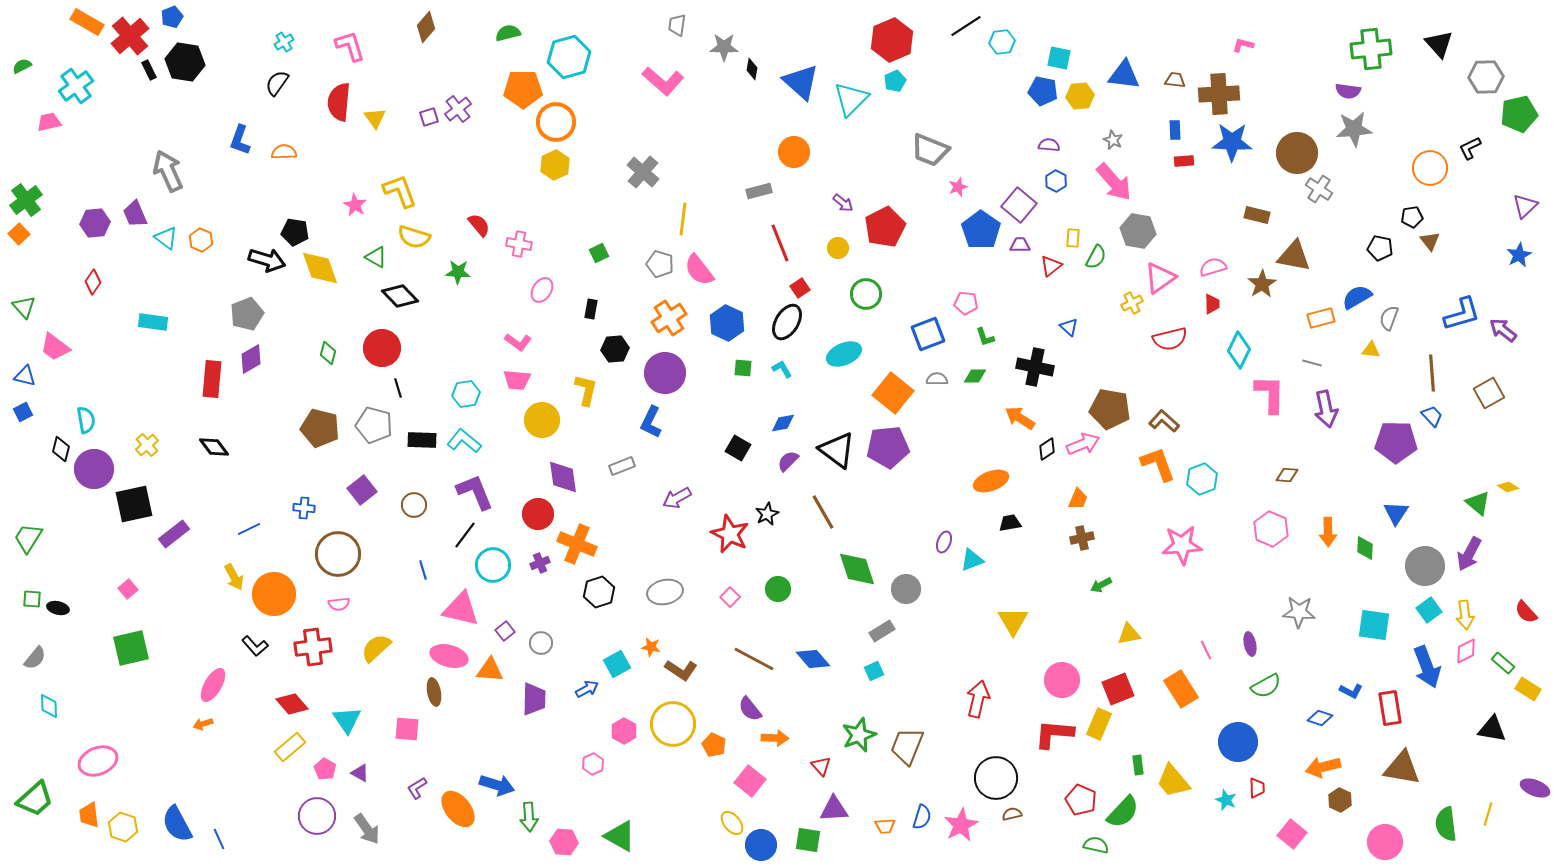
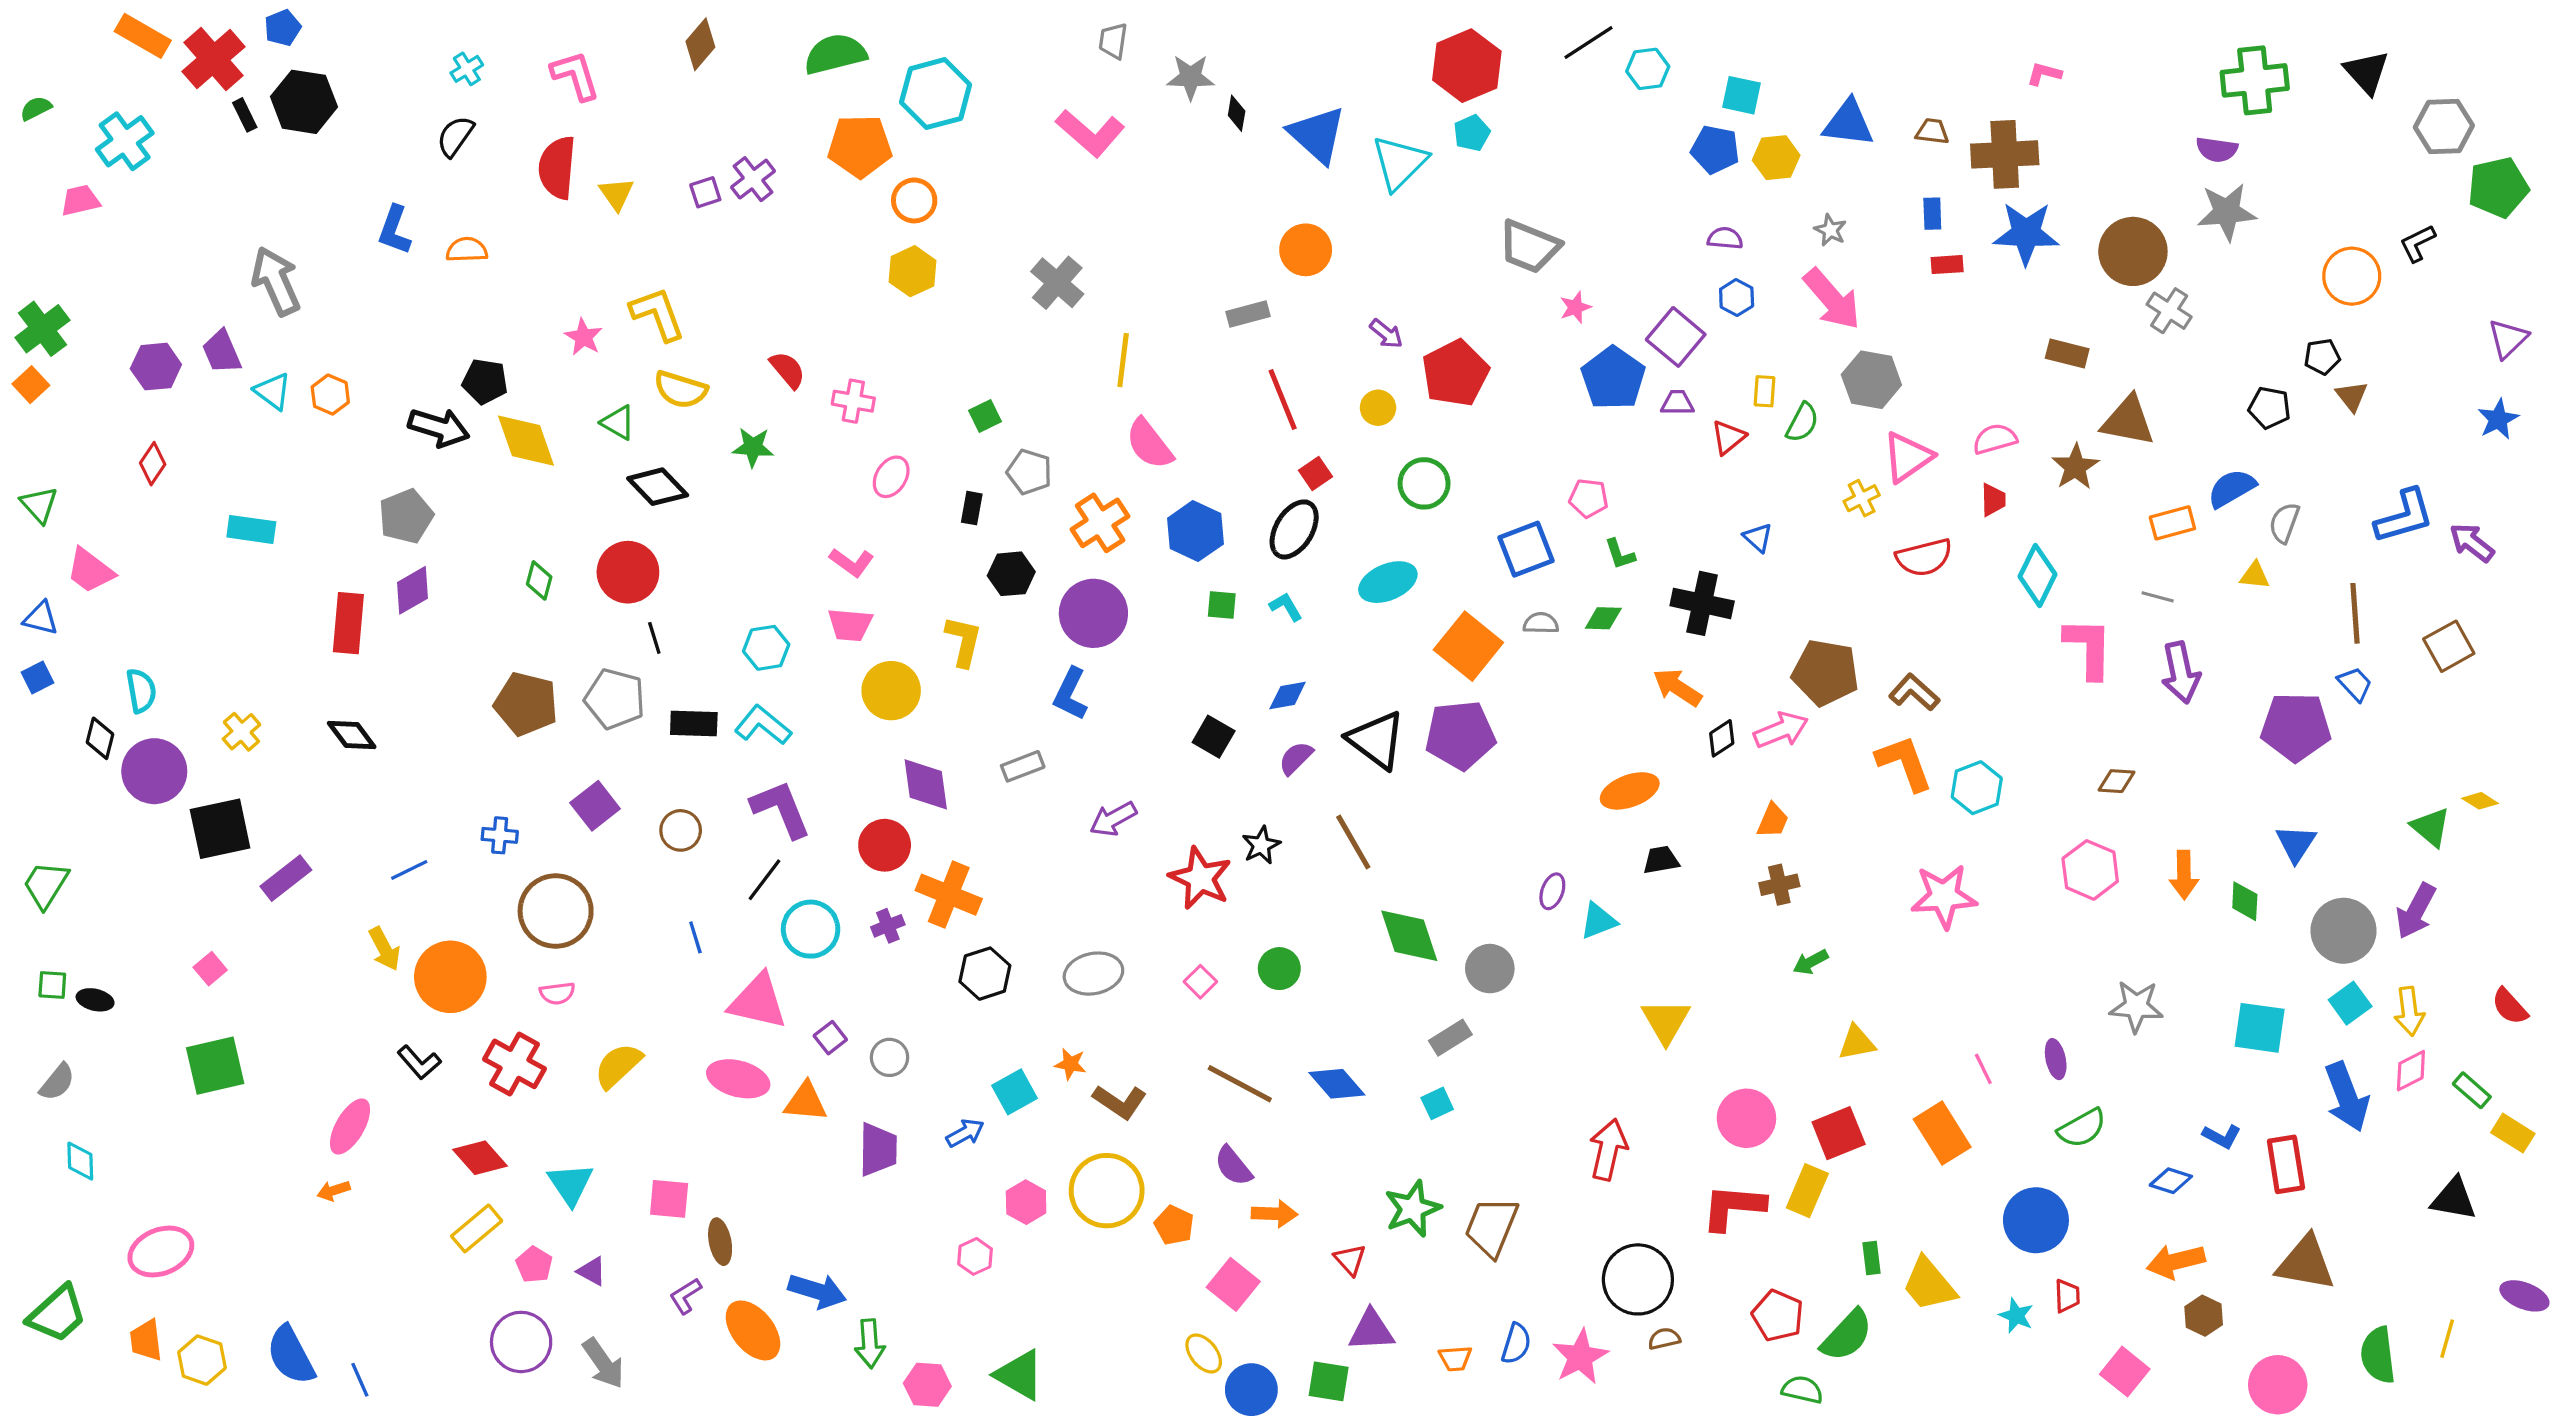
green semicircle: (508, 33) -> (835, 54), size x1.5
orange circle: (556, 122) -> (914, 200), size x0.7
gray pentagon: (660, 264) -> (1029, 472), moved
red cross: (313, 647) -> (514, 1064), turned 36
brown ellipse: (434, 692) -> (720, 1242), moved

